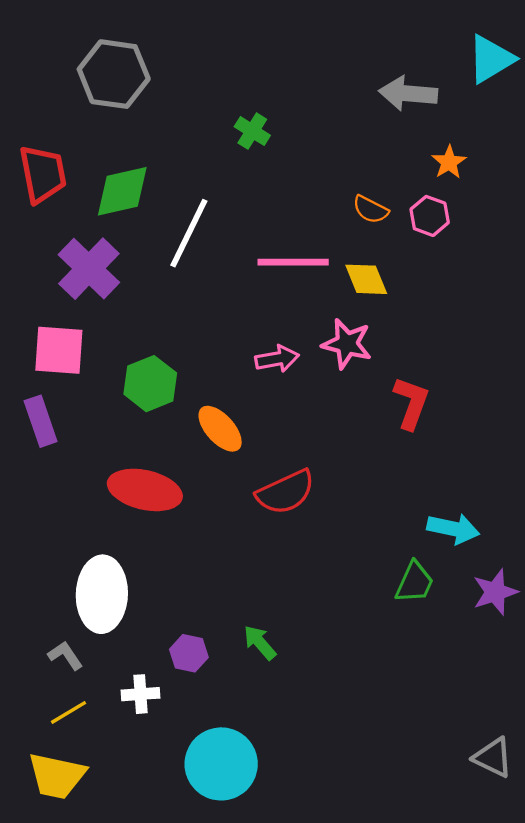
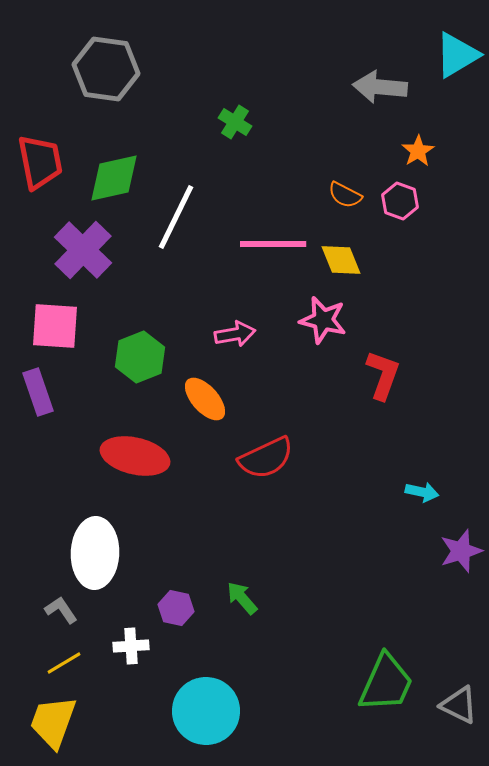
pink arrow: (277, 359) -> (235, 334), moved
cyan arrow: (453, 529) -> (422, 492), size x0.7
green trapezoid: (415, 582) -> (386, 683), moved, size x1.5
yellow trapezoid: (57, 776) -> (53, 722), turned 98

